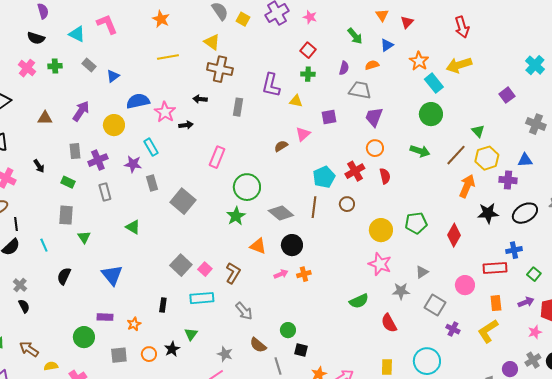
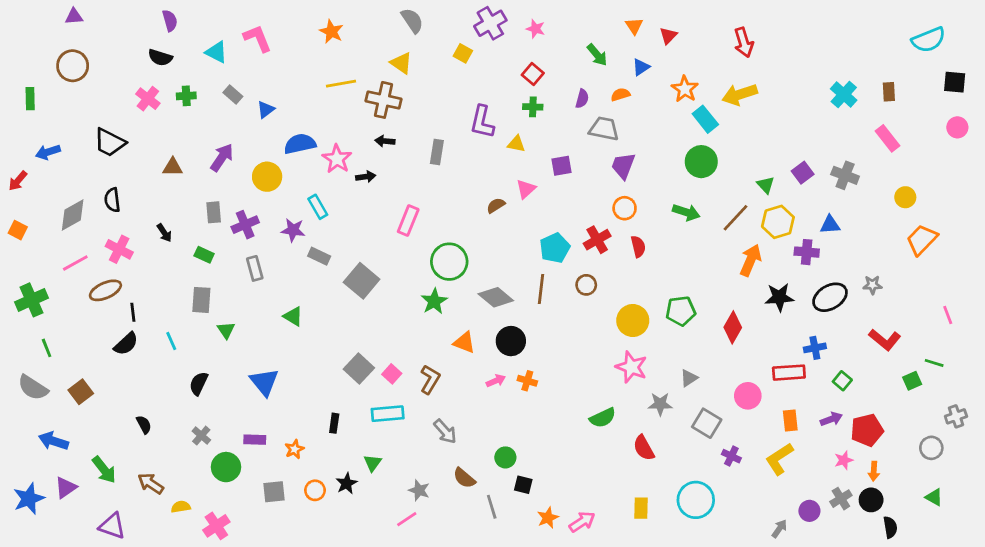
yellow square: (243, 19) -> (463, 53), moved
brown cross: (220, 69) -> (383, 100), moved
purple square: (507, 95) -> (803, 173), moved
gray rectangle: (152, 183) -> (319, 256), turned -49
orange cross: (304, 274) -> (527, 381), turned 32
gray cross: (20, 285) -> (201, 436), moved

